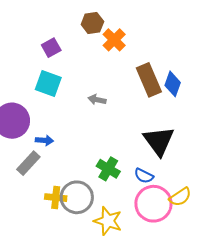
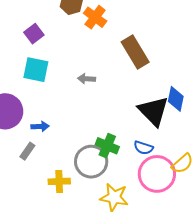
blue diamond: (173, 84) -> (176, 99), moved
gray rectangle: (28, 163) -> (27, 151), size x0.7
gray circle: (77, 197) -> (91, 162), moved

